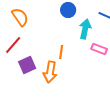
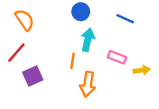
cyan arrow: (85, 29) -> (88, 40), moved
orange arrow: (50, 72) -> (88, 84), moved

